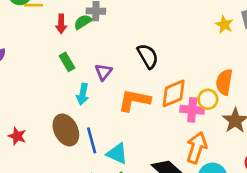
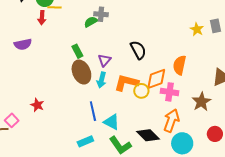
red arrow: (61, 24) -> (42, 18), moved
orange semicircle: (224, 82) -> (179, 65), moved
cyan arrow: (83, 94) -> (102, 80), moved
yellow circle: (208, 99) -> (141, 91), moved
brown ellipse: (66, 130) -> (81, 72), moved

